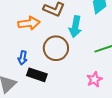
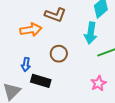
cyan arrow: (75, 27) -> (91, 33), moved
brown circle: (56, 48) -> (59, 54), size x0.7

